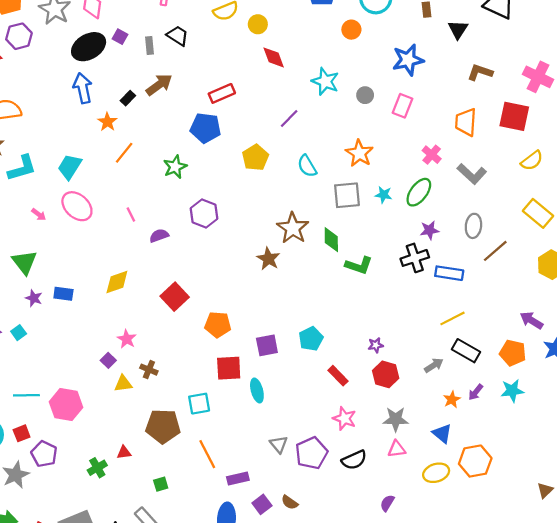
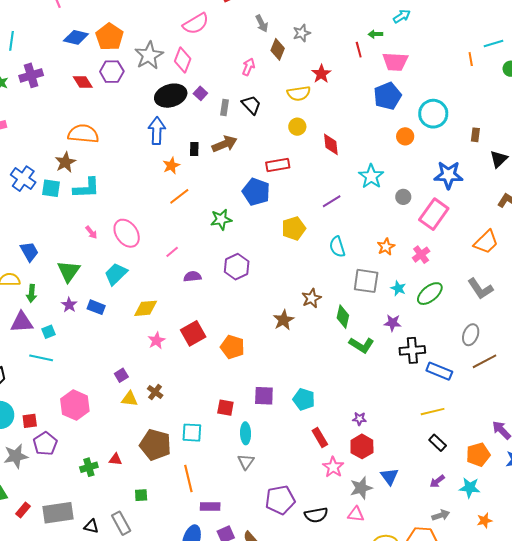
yellow circle: (258, 24) -> (297, 127), moved
black rectangle: (128, 98) -> (194, 149), turned -56
pink rectangle: (402, 106) -> (434, 214), size x1.4
orange trapezoid: (466, 122) -> (486, 242), turned -152
orange star: (359, 153) -> (386, 247), size x0.7
pink cross: (432, 155) -> (421, 255), moved
cyan trapezoid: (70, 167) -> (116, 274), moved
pink line: (131, 214) -> (172, 252), turned 64
brown star: (293, 228) -> (311, 298), size x0.7
purple star: (429, 230) -> (393, 323), moved
orange pentagon: (218, 325) -> (232, 347), moved
pink star: (127, 339) -> (156, 341), moved
cyan pentagon: (311, 339) -> (304, 399), turned 30
black rectangle: (466, 351) -> (438, 443), size x0.7
orange pentagon: (513, 353) -> (478, 455), turned 30
gray arrow: (434, 365) -> (441, 515), moved
red square: (229, 368) -> (225, 408), size x0.7
cyan line: (26, 395) -> (41, 358), moved
orange star: (452, 399) -> (484, 520), moved
pink star: (344, 418) -> (333, 467), moved
gray star: (396, 419) -> (361, 488), turned -30
blue triangle: (442, 433) -> (389, 476), moved
gray triangle: (279, 444) -> (246, 462), moved

